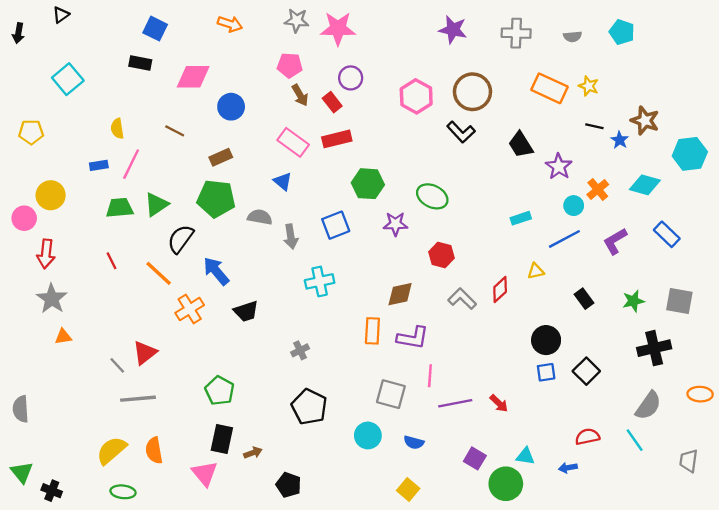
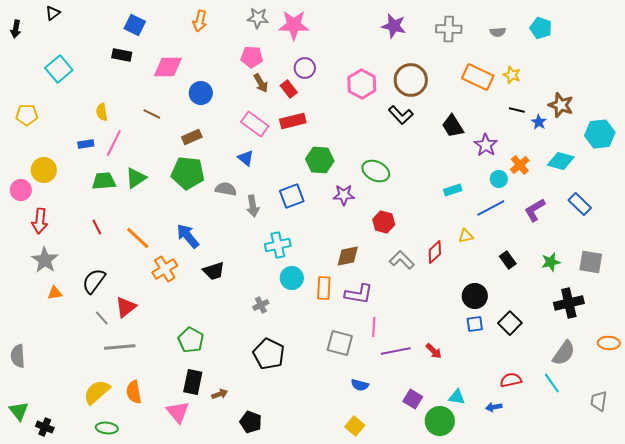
orange arrow: (230, 24) -> (200, 21), turned 85
black semicircle: (180, 239) -> (94, 281), moved
cyan circle: (368, 435) -> (292, 278), moved

